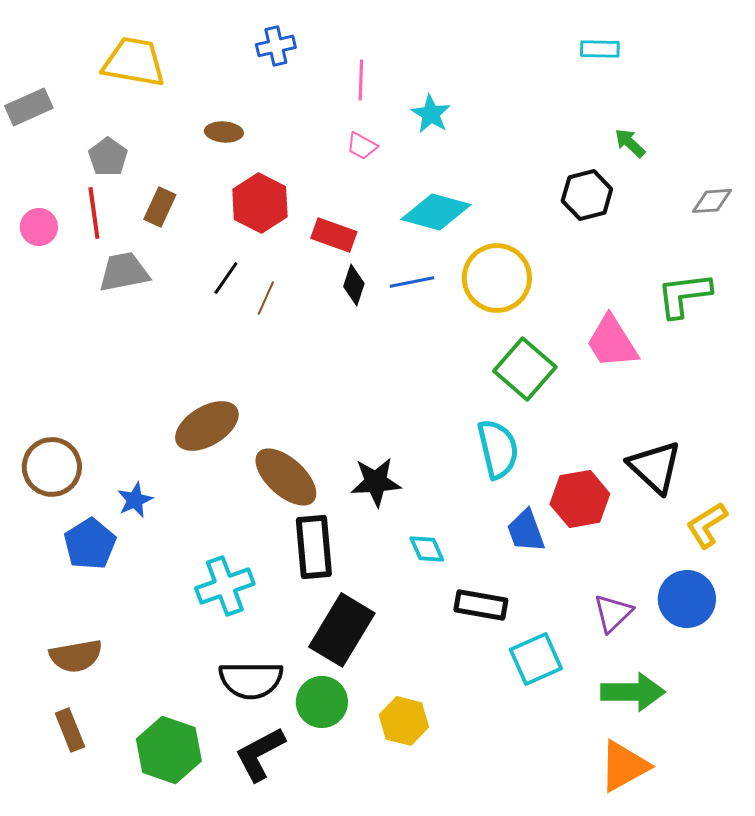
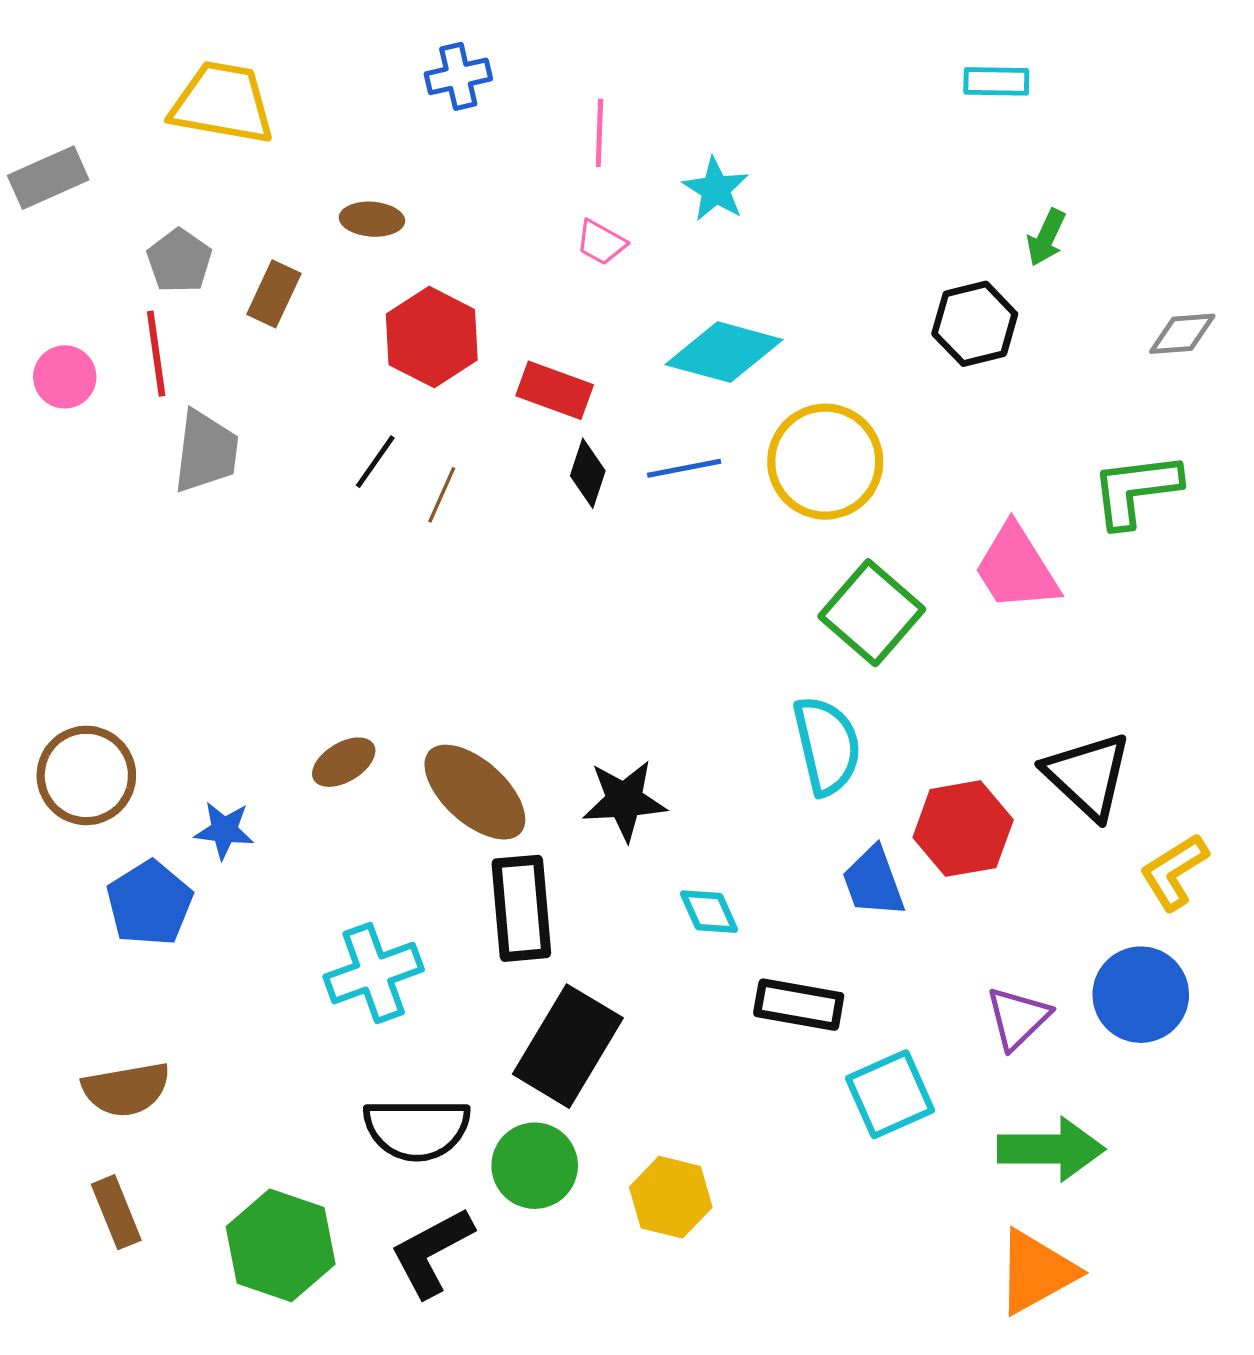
green arrow: (630, 143) -> (1046, 237), turned -108
brown rectangle: (160, 207) -> (274, 294), moved
gray trapezoid: (124, 272) -> (206, 452), turned 108
brown ellipse: (207, 426) -> (344, 762), moved, size x0.6
blue star: (135, 500) -> (224, 830), turned 30

